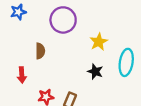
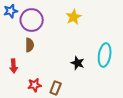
purple circle: (63, 20) -> (32, 20), moved
yellow star: (99, 42) -> (74, 17), moved

